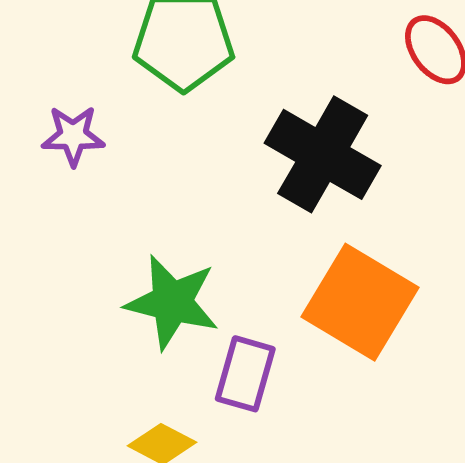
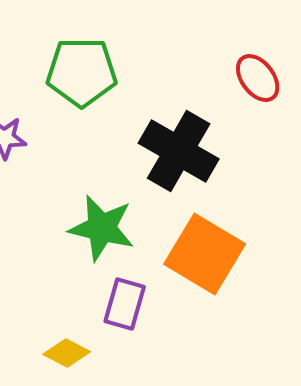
green star: (172, 302) -> (102, 228), moved

